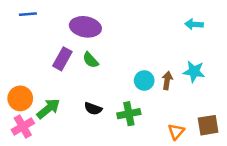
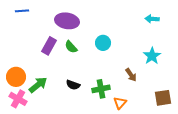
cyan star: (194, 72) -> (152, 56), turned 30
cyan circle: (144, 81) -> (103, 43), moved
brown arrow: (167, 81) -> (131, 75), moved, turned 136
pink cross: (23, 126) -> (18, 99), turned -30
orange triangle: (176, 132) -> (120, 103), moved

